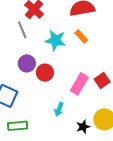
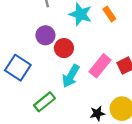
cyan arrow: (59, 109) -> (71, 76), moved, size x1.5
green rectangle: (18, 126) -> (44, 102), moved, turned -42

